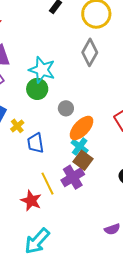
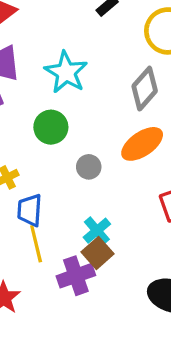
cyan star: (42, 70) -> (66, 72), moved
orange ellipse: (82, 128) -> (142, 144), moved
yellow line: (47, 184) -> (36, 244), moved

